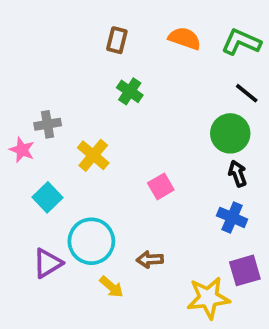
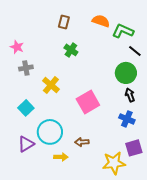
green L-shape: (241, 42) -> (123, 31), moved
pink star: (22, 150) -> (17, 47), moved
pink square: (161, 186) -> (88, 102), size x1.6
yellow arrow: (111, 287) -> (61, 157), turned -40

